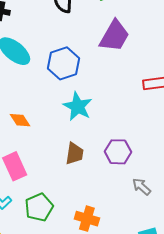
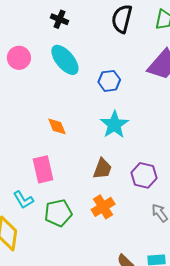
blue hexagon: (64, 63) -> (109, 81), size x0.7
orange cross: (87, 219) -> (103, 207), moved, turned 30

